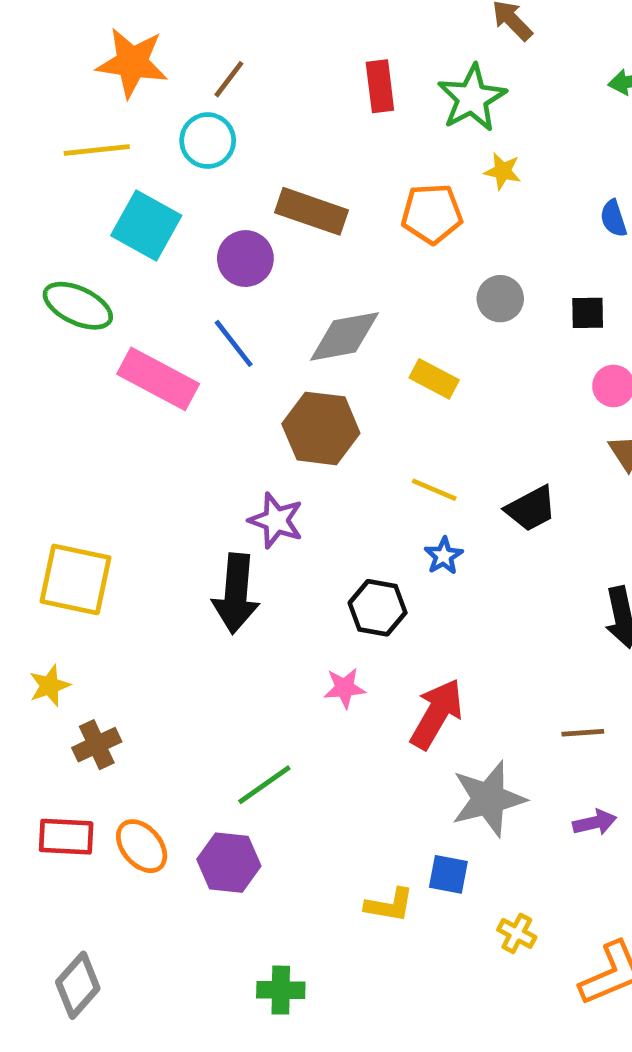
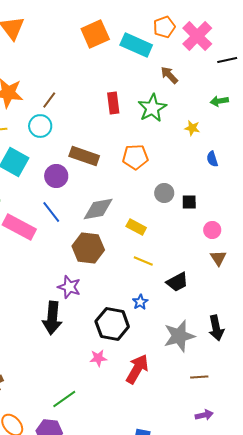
yellow star: (503, 171) -> (192, 128), moved
black square: (588, 313) -> (189, 202), moved
yellow line: (434, 490) -> (143, 261), moved
black hexagon: (378, 608) -> (112, 324), size x1.4
gray star: (488, 799) -> (179, 336), moved

